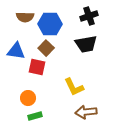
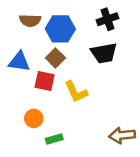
yellow L-shape: (74, 87) -> (76, 92), moved
brown arrow: (86, 112) -> (122, 135), moved
green rectangle: (35, 116) -> (54, 139), moved

